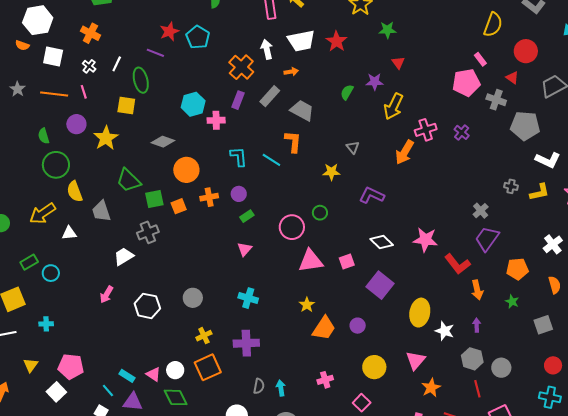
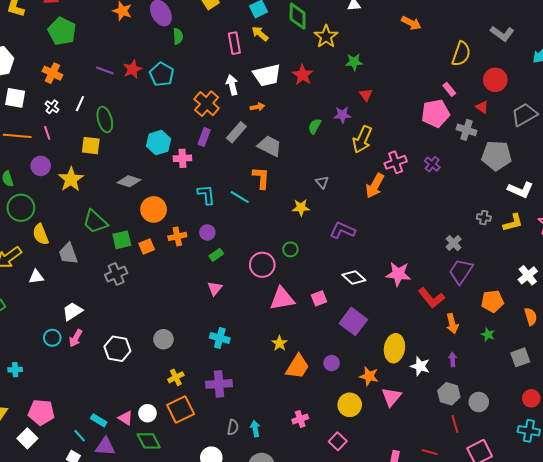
purple line: (155, 53) -> (105, 70), moved
white trapezoid: (124, 256) -> (72, 311), moved
cyan circle: (51, 273) -> (52, 338), moved
orange star: (431, 388) -> (369, 376), moved, turned -30

